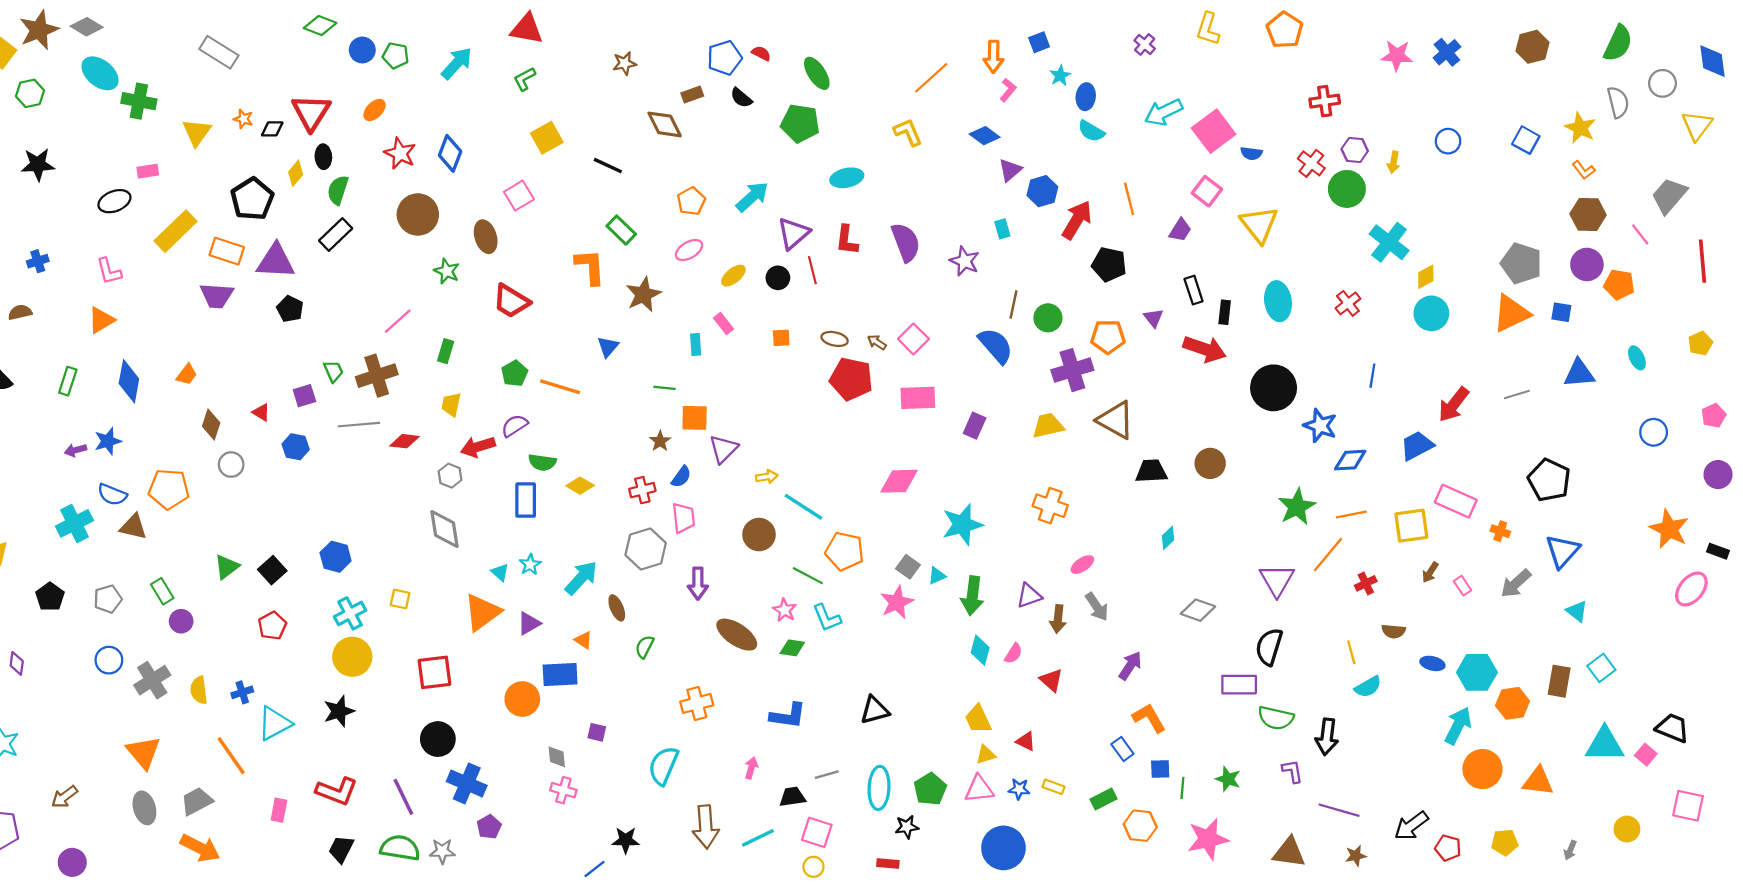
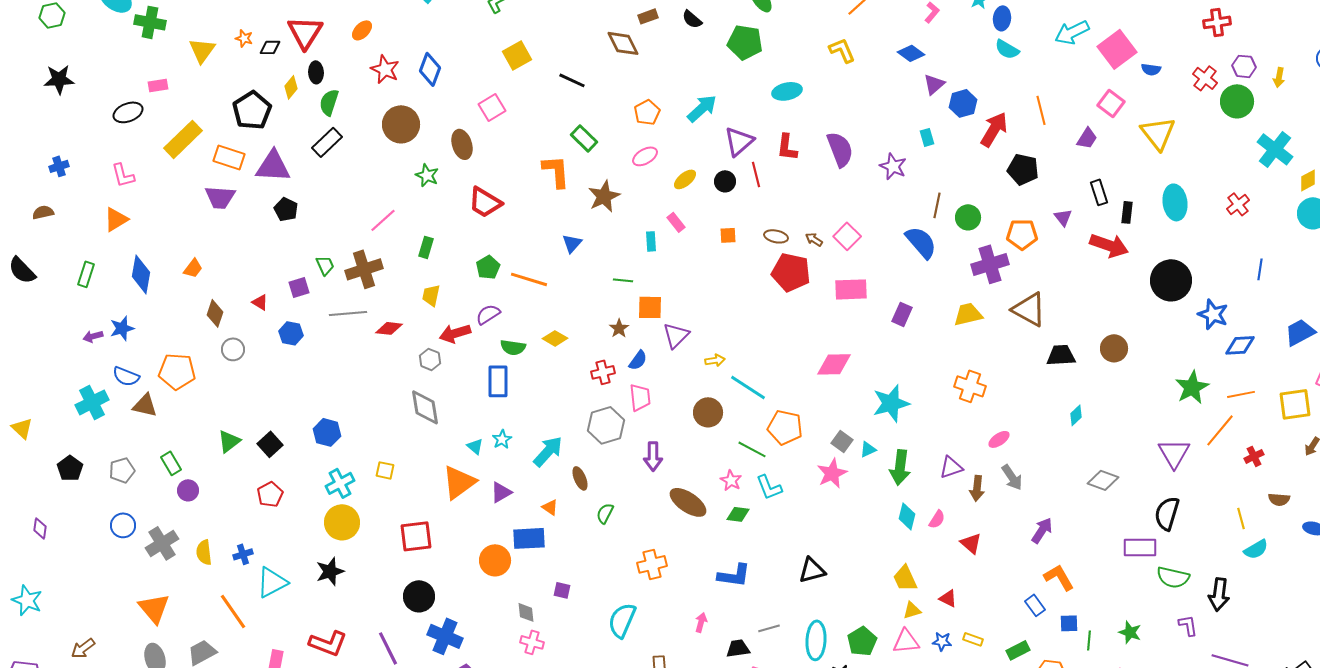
yellow diamond: (580, 486) -> (555, 338), moved

